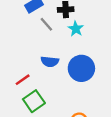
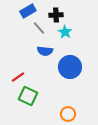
blue semicircle: (50, 62) -> (45, 51), moved
green square: (34, 101) -> (28, 96), turned -30

